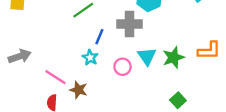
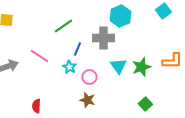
pink circle: (123, 67) -> (89, 77), moved
pink line: (55, 77) -> (39, 56), moved
brown star: (79, 90) -> (87, 100), moved

